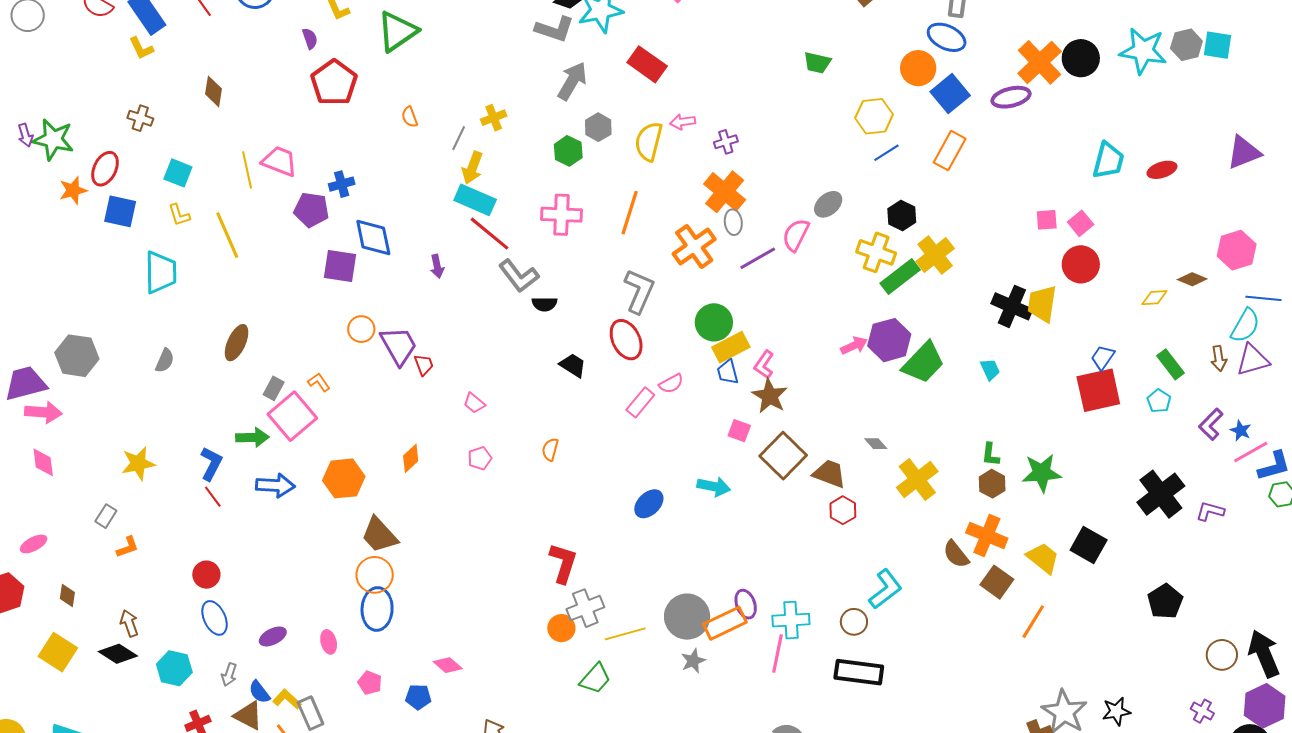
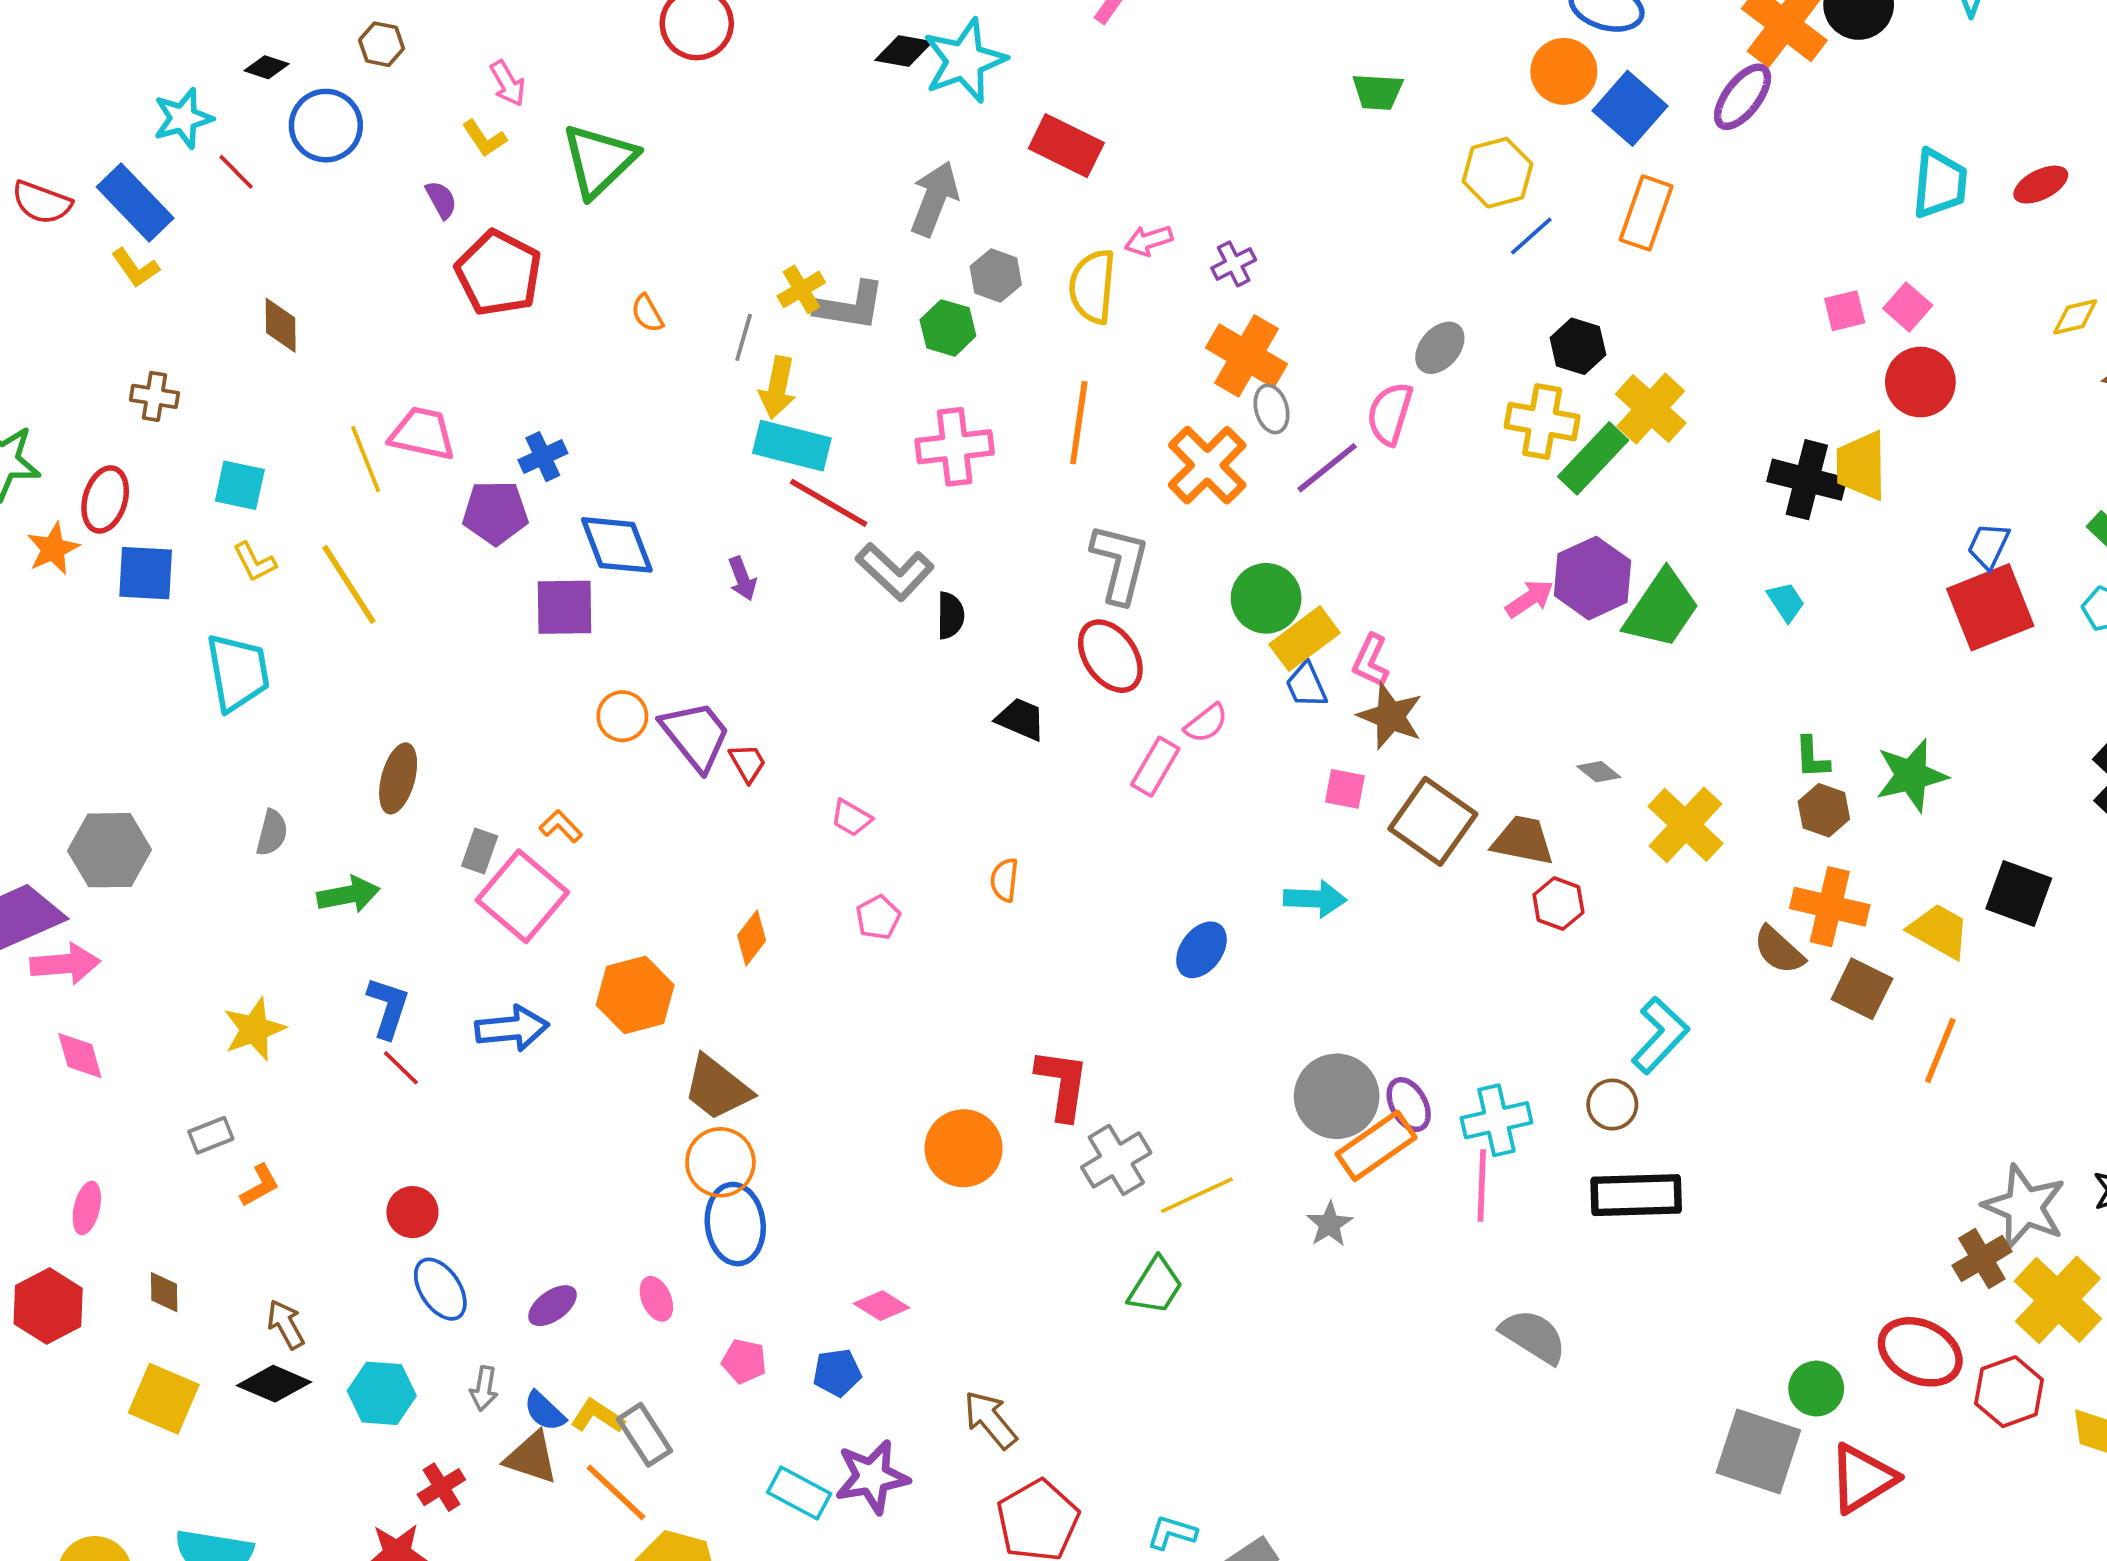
gray L-shape: (555, 29) -> (850, 306), moved
purple ellipse: (1011, 97) -> (1743, 97), turned -30
yellow diamond: (1154, 298) -> (2075, 317), moved
black semicircle: (545, 304) -> (950, 615), turned -80
green arrow: (252, 437) -> (348, 895), moved
gray rectangle: (106, 516) -> (211, 1135), turned 45
pink ellipse: (34, 544) -> (87, 1208), turned -40
gray circle: (687, 617) -> (1337, 1096), moved
orange circle: (561, 628) -> (964, 1148), moved, size x1.5

